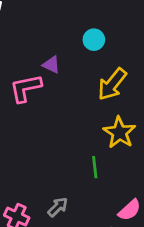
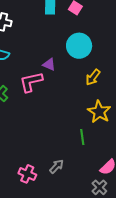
cyan circle: (94, 40) -> (79, 46), size x1.6
yellow arrow: (112, 84) -> (93, 77), size x0.7

